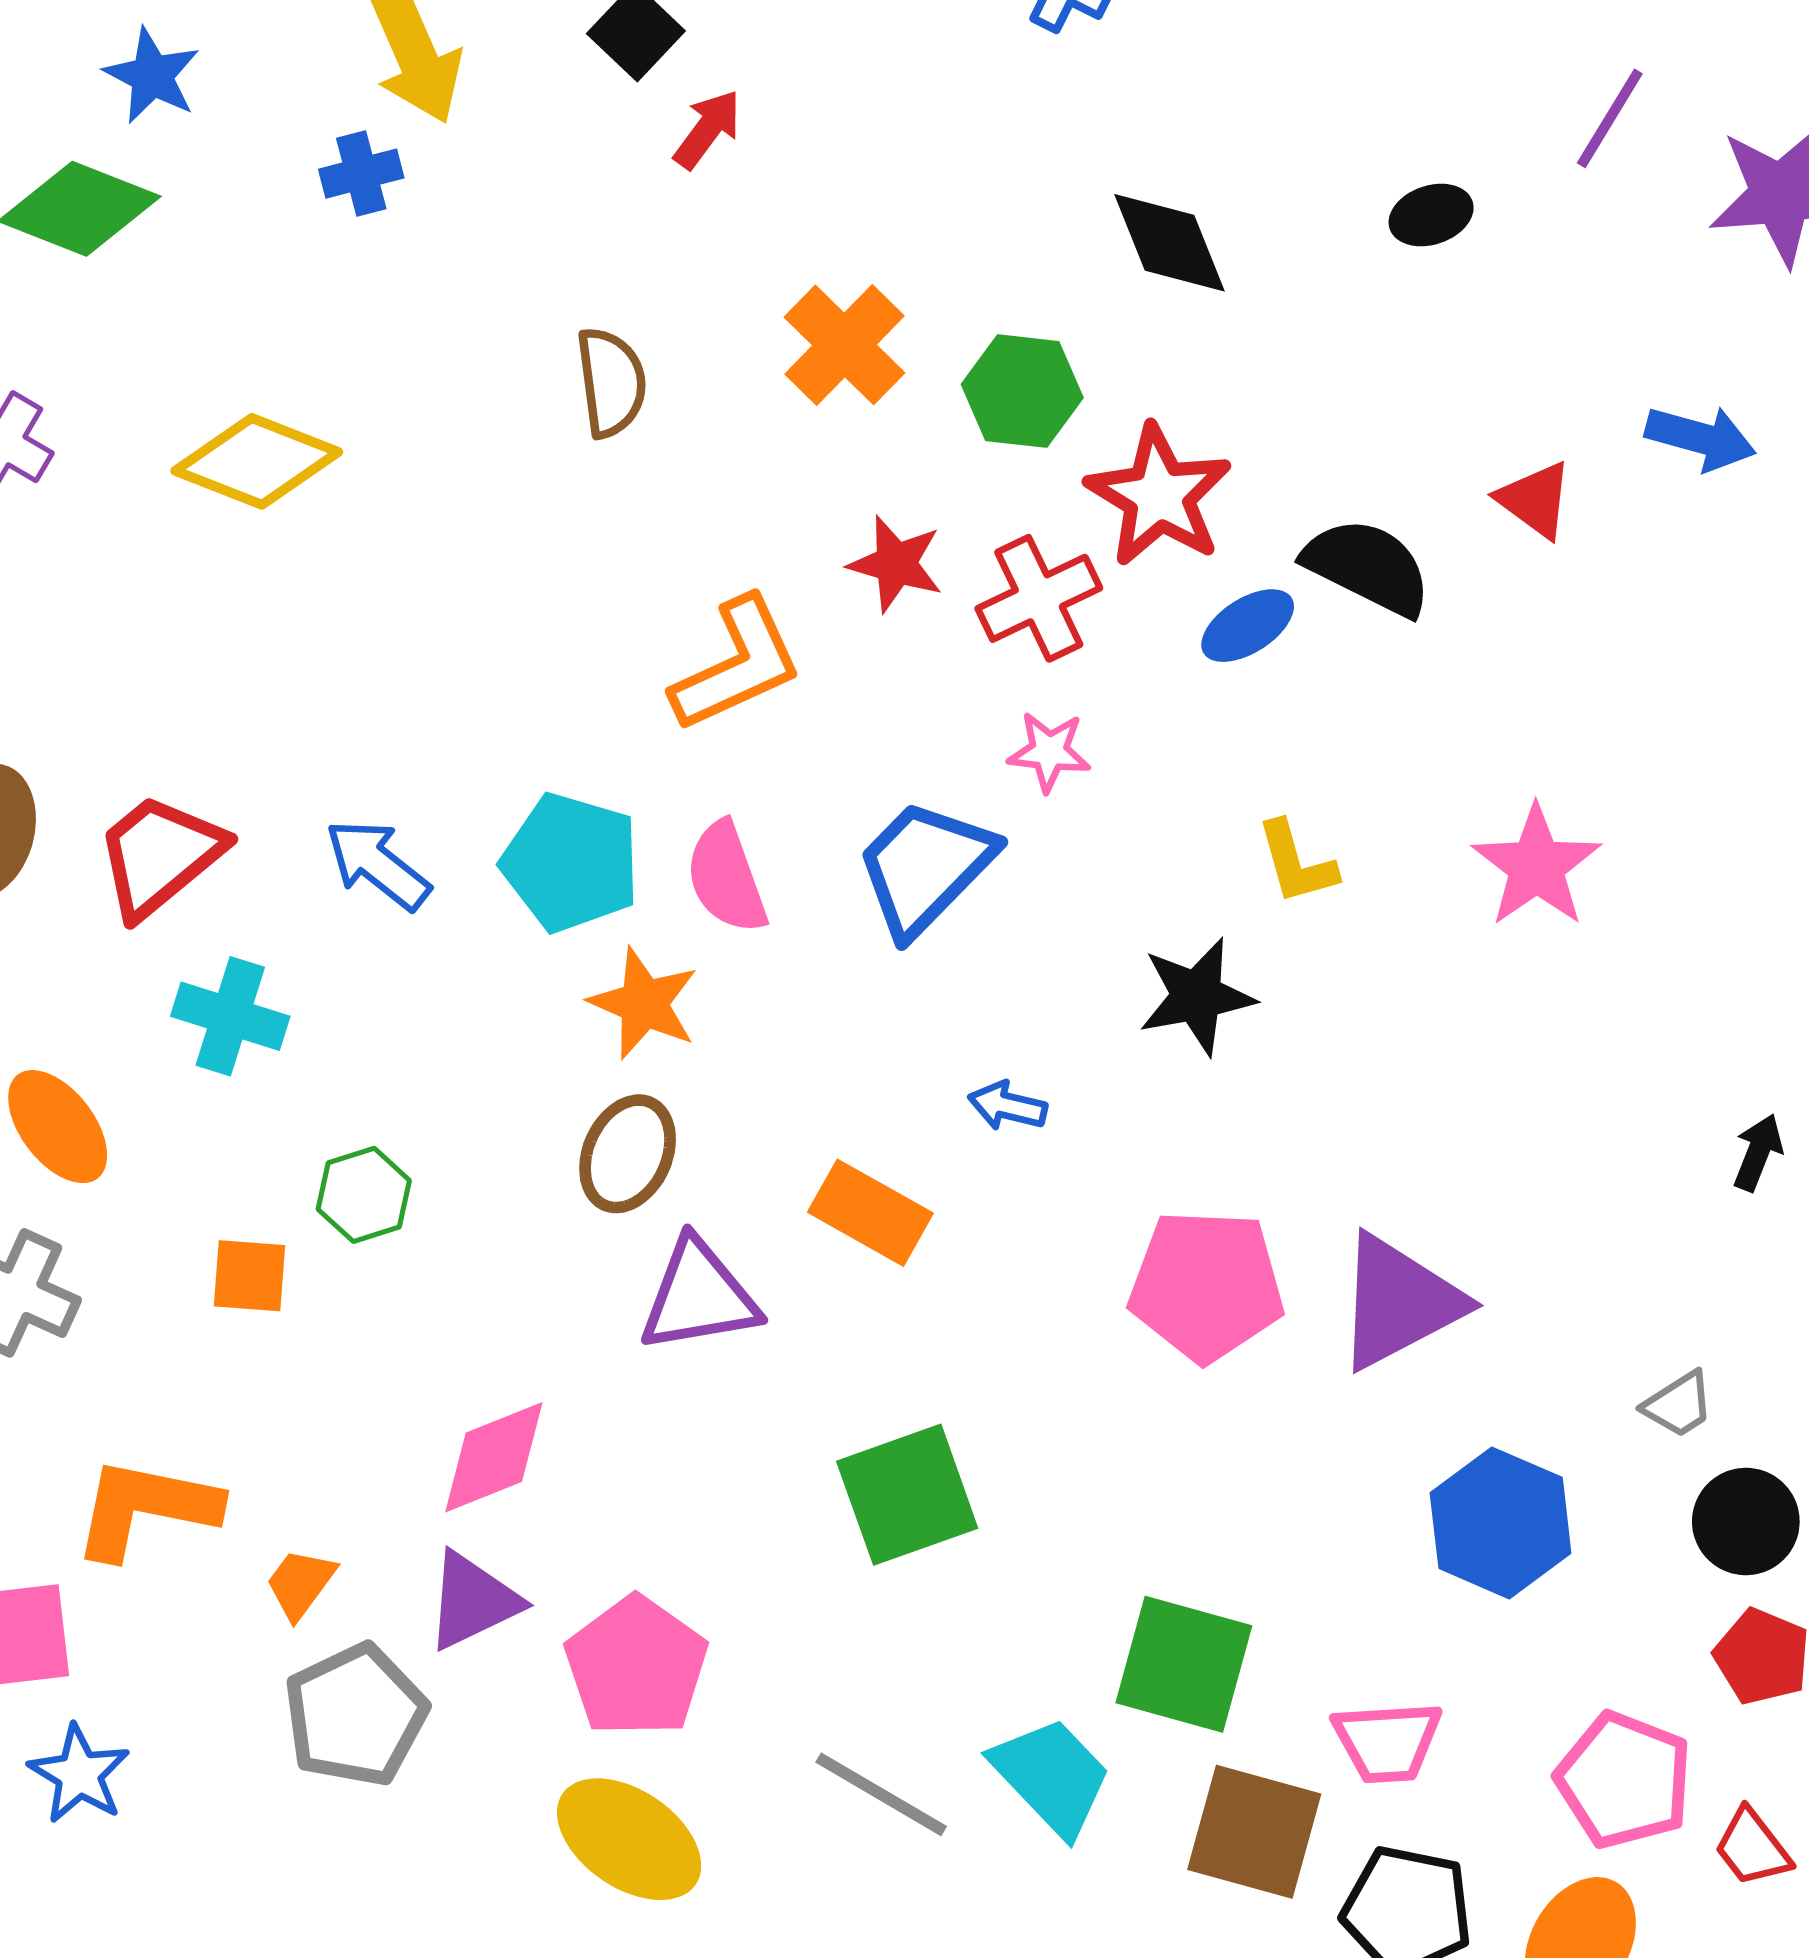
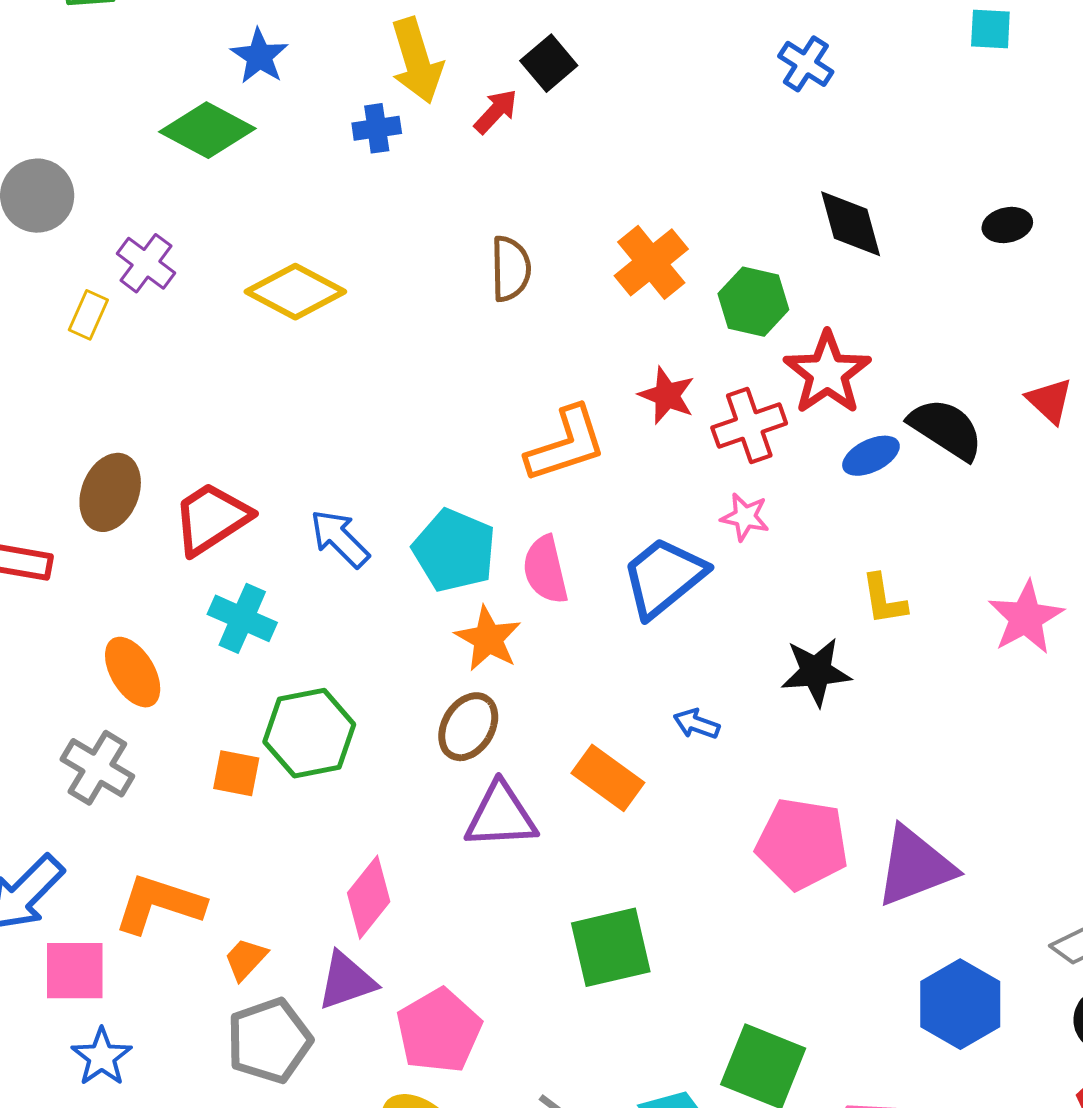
red arrow: (707, 129) -> (496, 111), moved
green hexagon: (364, 1195) -> (309, 733), size x1.6
pink diamond: (494, 1457) -> (369, 897), turned -36

